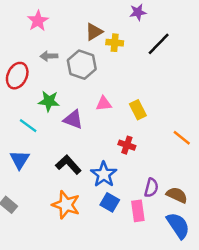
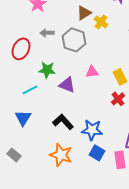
yellow cross: (115, 43) -> (101, 22), turned 32
cyan line: (28, 126) -> (30, 90), turned -63
red cross: (127, 145) -> (118, 99), moved, turned 32
blue star: (104, 174) -> (92, 130), turned -30

